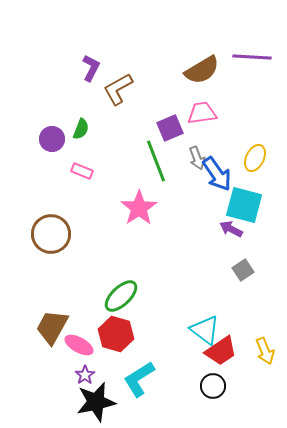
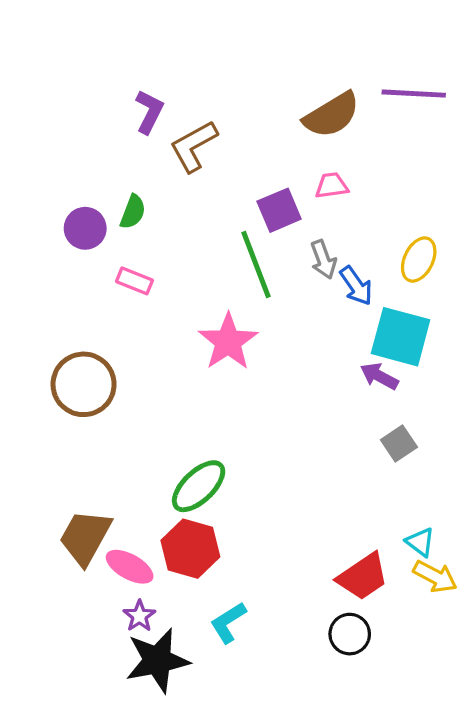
pink trapezoid: (202, 113) -> (332, 186), size x0.7
blue arrow: (217, 174) -> (356, 286), size x0.7
cyan triangle: (205, 330) -> (420, 542), moved, size x0.6
yellow arrow: (265, 351) -> (435, 577), turned -40
cyan L-shape: (139, 379) -> (228, 623), size x0.7

